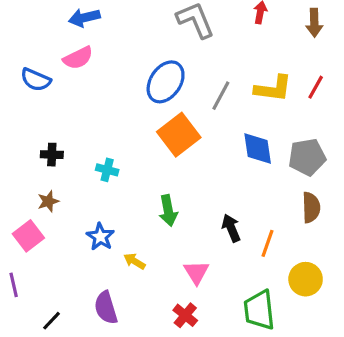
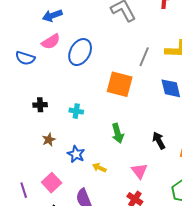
blue ellipse: (166, 82) -> (80, 52), moved
orange square: (179, 135) -> (120, 84), turned -32
brown star: (48, 201) -> (49, 140), moved
pink square: (28, 236) -> (52, 183), moved

